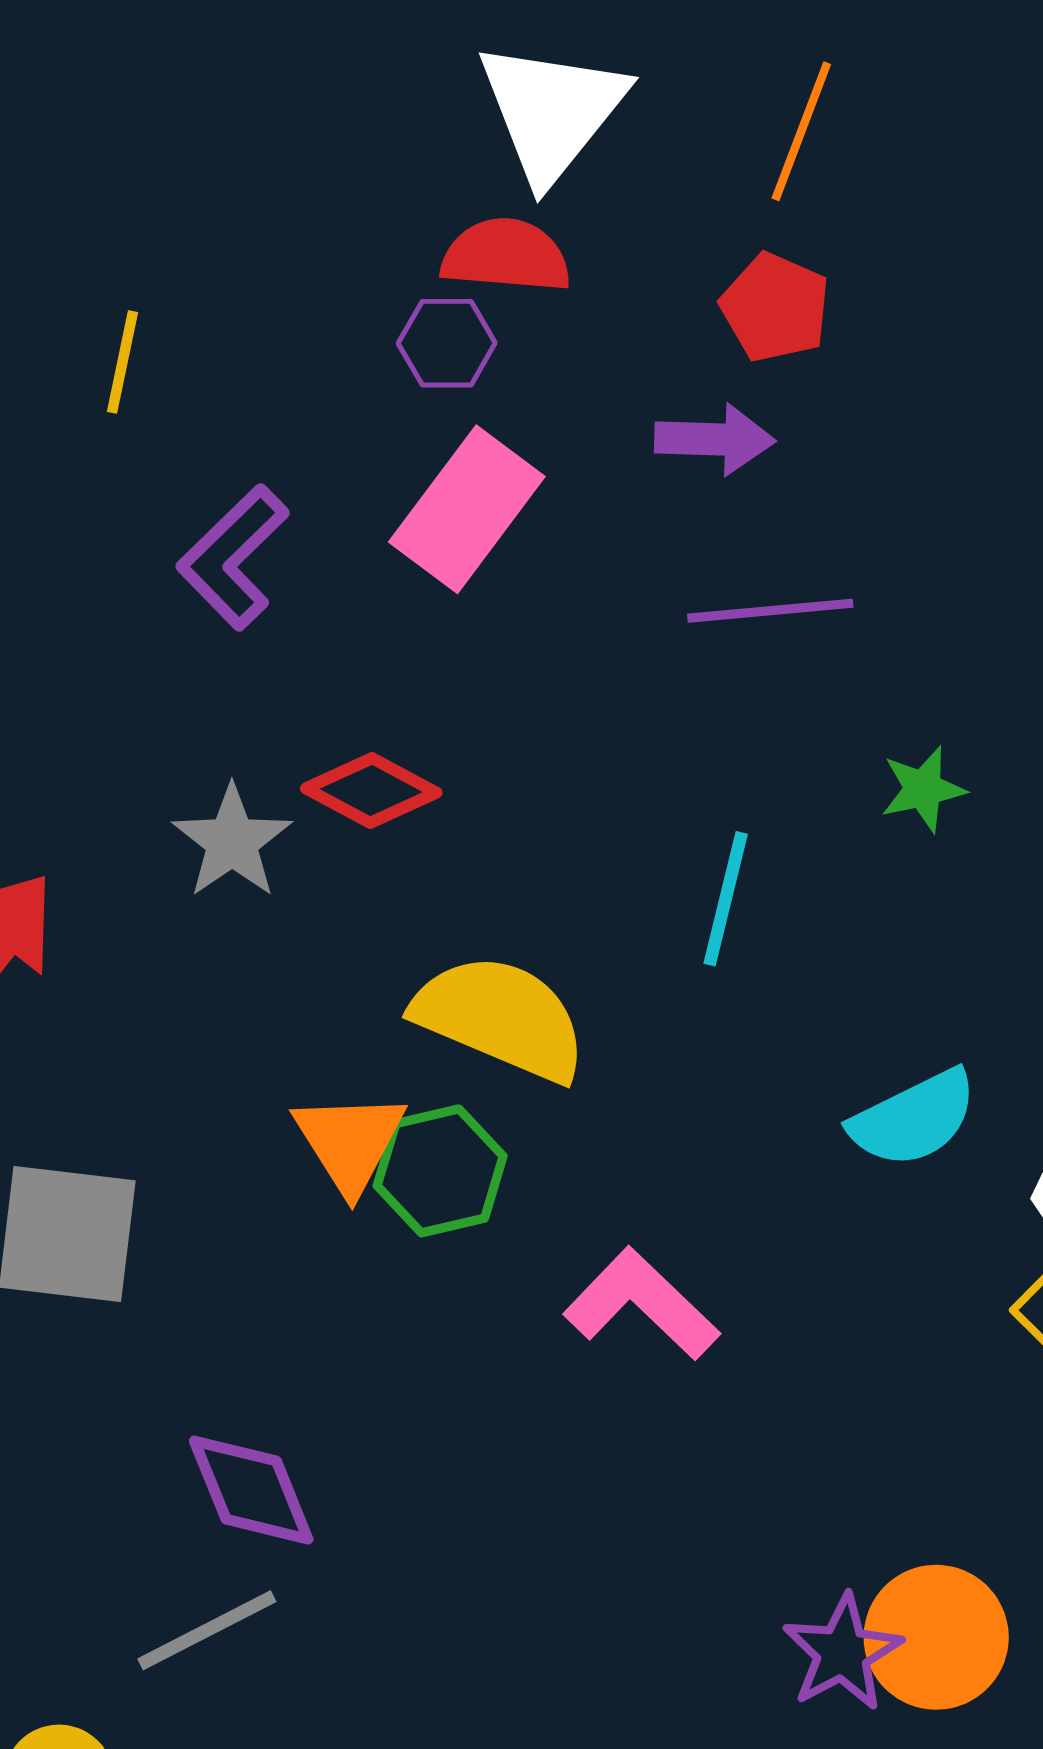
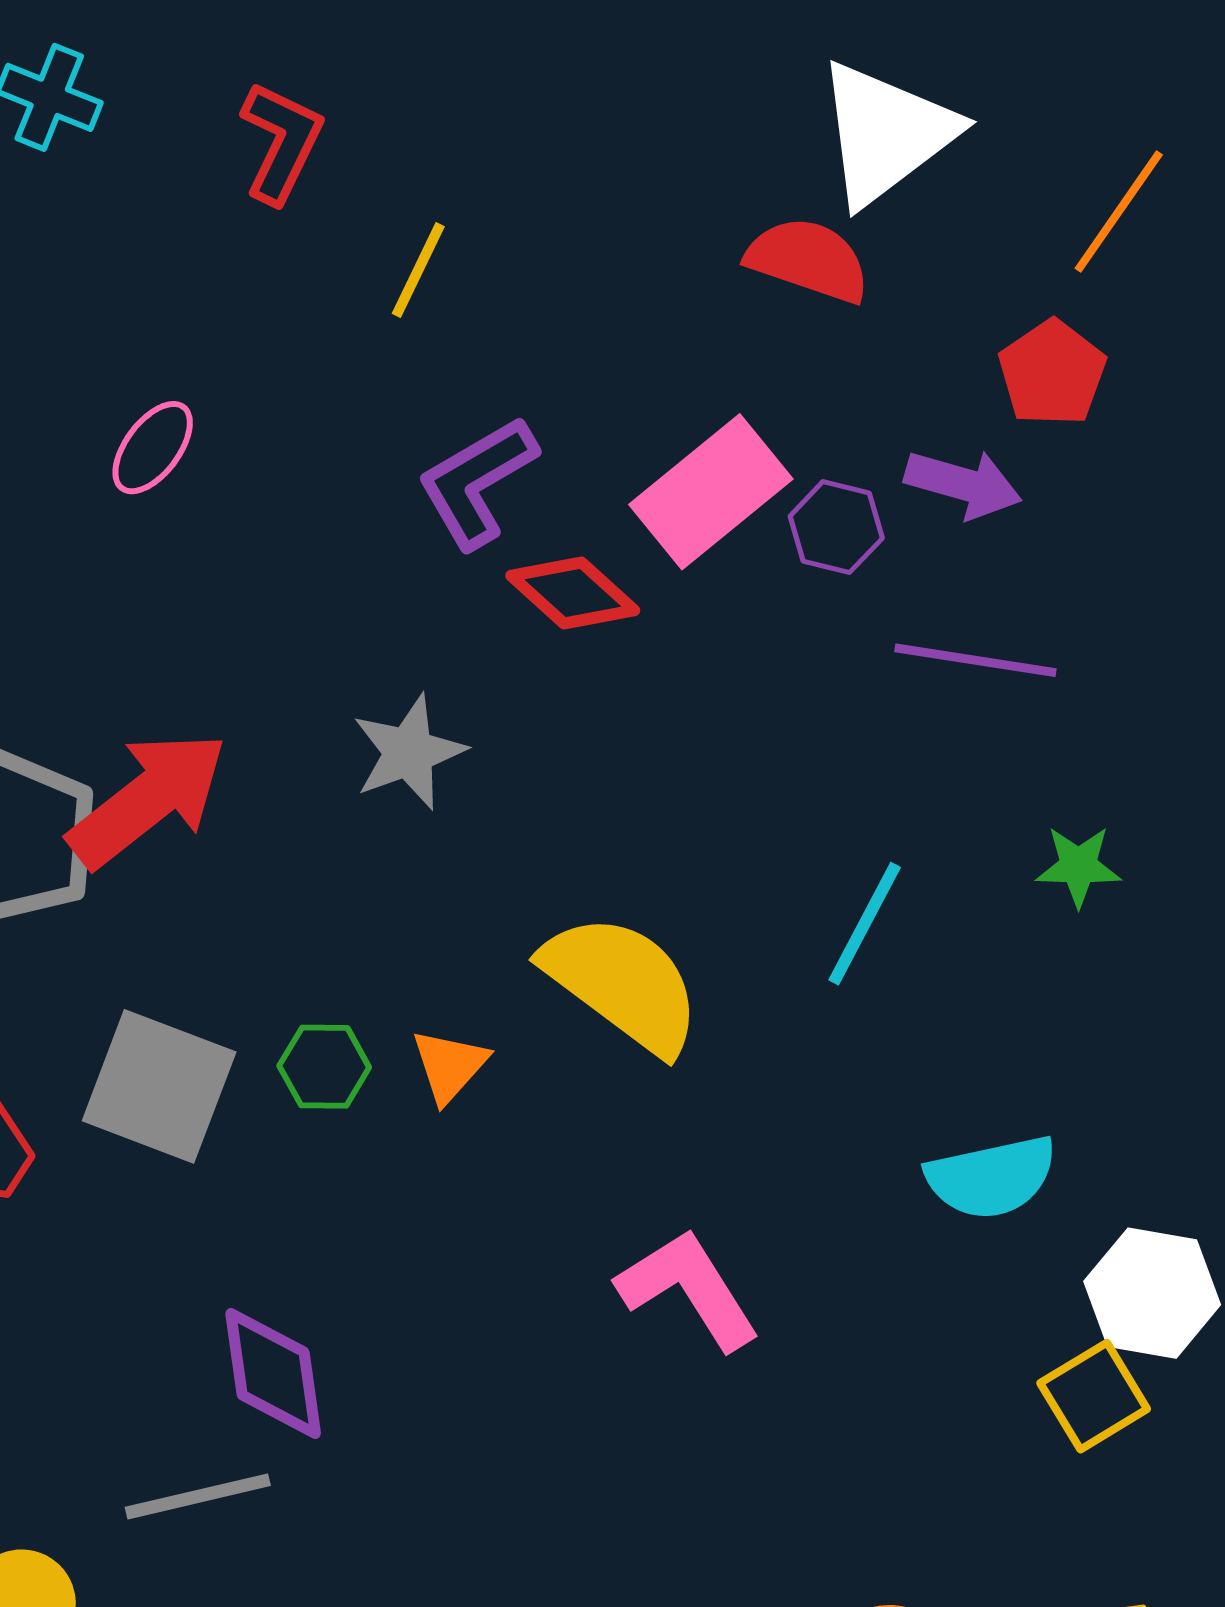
purple hexagon: (447, 343) -> (836, 527), moved
red diamond: (371, 791) -> (573, 593), moved
orange triangle: (350, 1142) -> (450, 1066), size x0.7
green hexagon: (440, 1171) -> (324, 1067), moved, size x0.7

